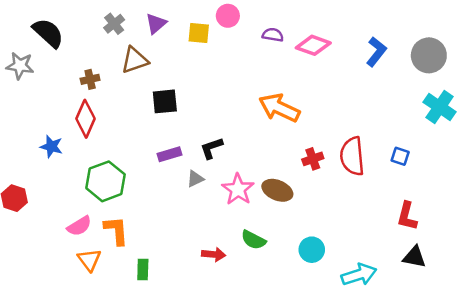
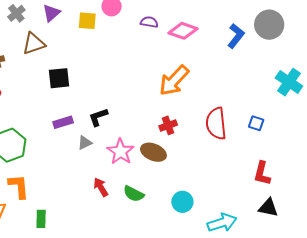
gray circle: (429, 55) -> (269, 25), moved
orange arrow: (279, 108) -> (174, 81), moved, turned -72
red cross: (313, 159) -> (168, 125), moved
red arrow: (214, 254) -> (101, 187), moved, turned -126

